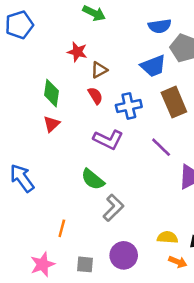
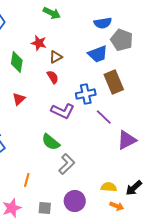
green diamond: (52, 93) -> (17, 62), moved
blue cross: (129, 106) -> (86, 94), moved

